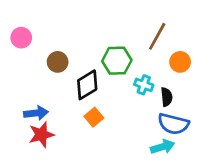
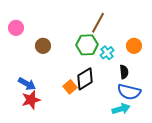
brown line: (157, 36) -> (98, 23), moved
black diamond: (87, 85) -> (85, 79), moved
cyan cross: (144, 85) -> (107, 53), moved, turned 32
blue arrow: (36, 113) -> (27, 84), turned 36

